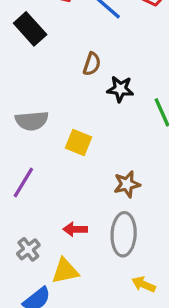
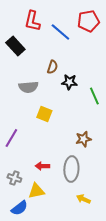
gray semicircle: (32, 121) -> (28, 87), moved
brown star: (127, 184) -> (83, 139), moved
gray cross: (28, 249) -> (14, 178), turned -32

